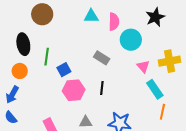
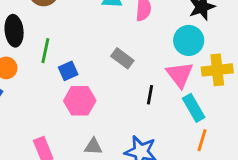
cyan circle: (131, 40) -> (189, 40), moved
pink triangle: (143, 67) -> (180, 75), size x1.5
black line: (102, 88) -> (150, 95), moved

